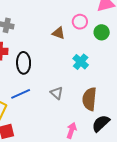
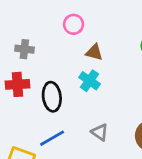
pink circle: (80, 22) -> (74, 24), moved
cyan cross: (81, 62) -> (90, 81), moved

